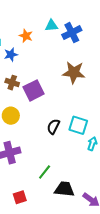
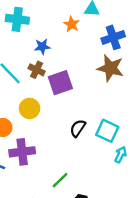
blue cross: (72, 33) -> (113, 37), moved
orange star: (26, 36) -> (72, 24), moved
blue star: (11, 55) -> (42, 47), moved

